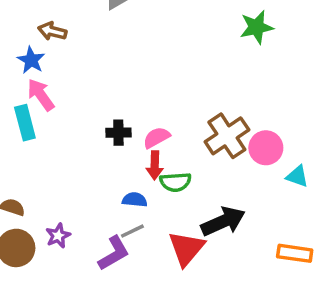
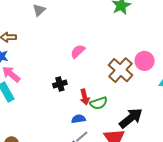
pink semicircle: (156, 137) -> (78, 51), moved
pink circle: (266, 148) -> (145, 61), moved

